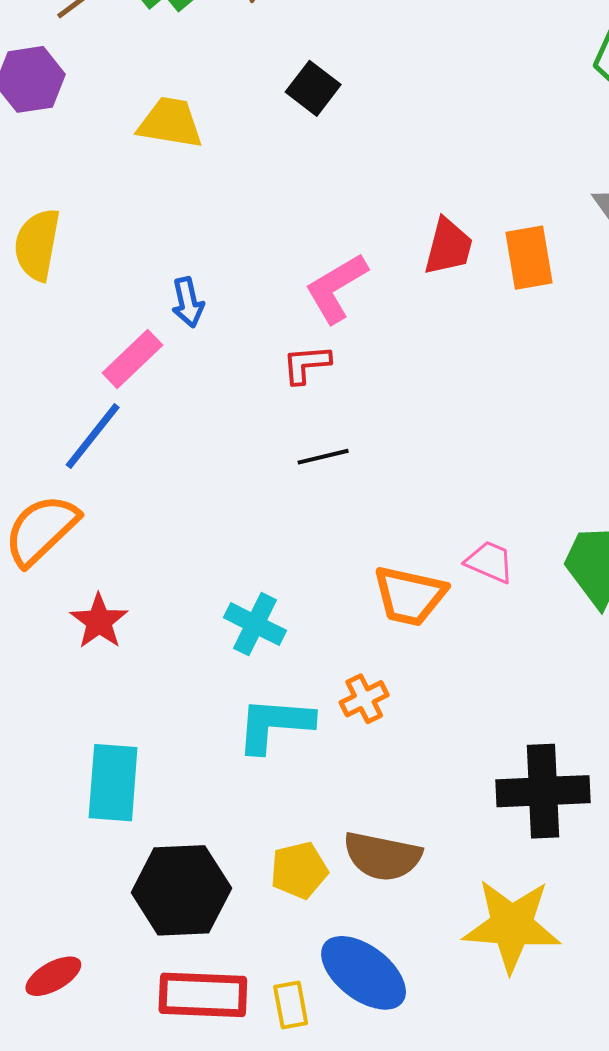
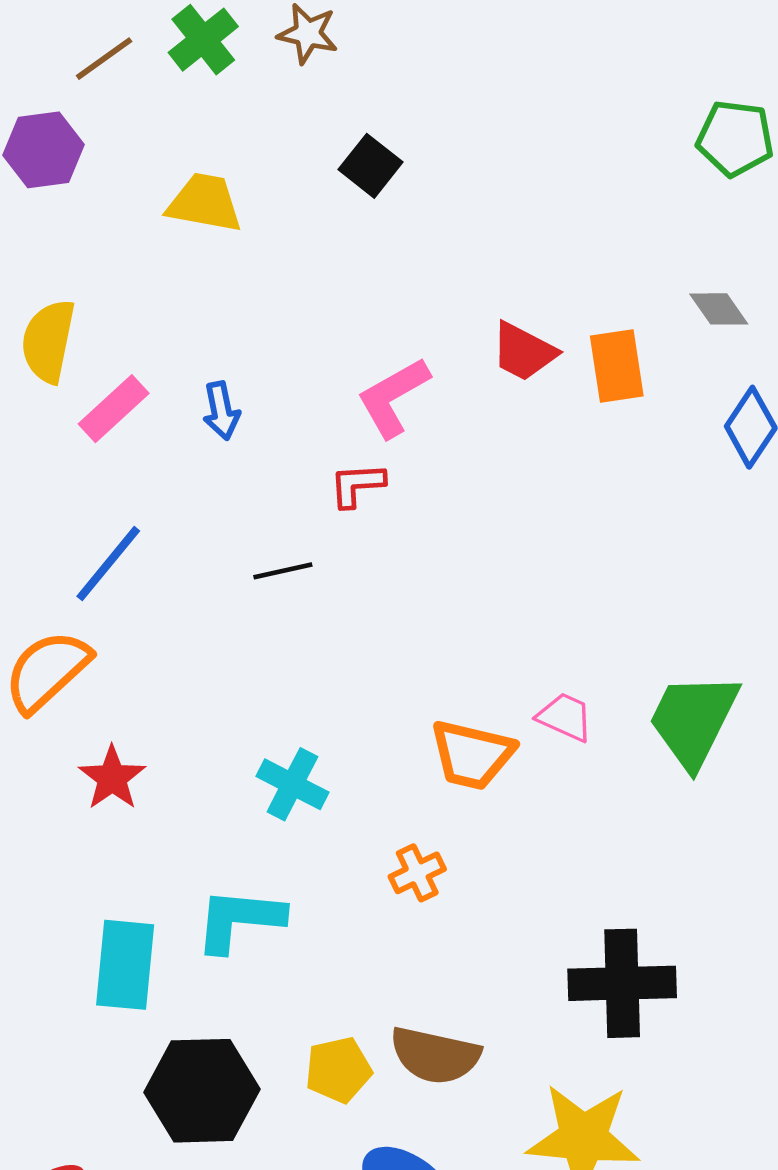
red trapezoid: (448, 247) -> (524, 352), turned 102
pink rectangle: (132, 359) -> (114, 409), moved
black line: (323, 457) -> (283, 571), moved
cyan L-shape: (275, 725) -> (239, 920), moved

